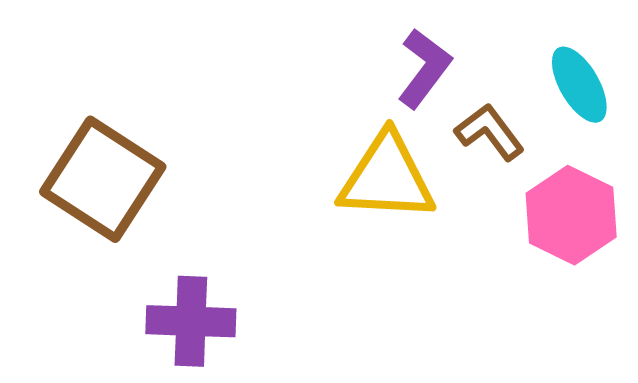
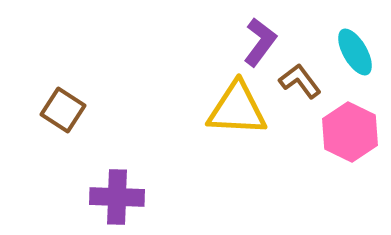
brown square: (103, 179) -> (63, 110), size x0.6

